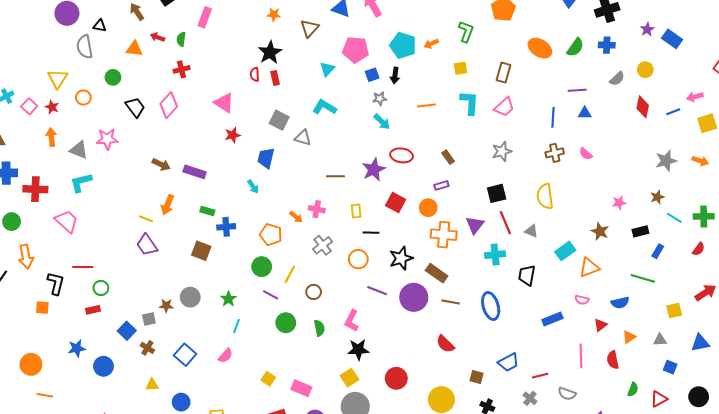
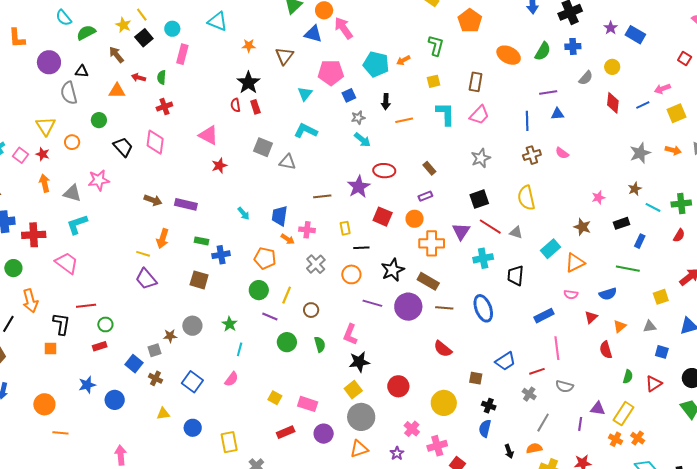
black arrow: (395, 76) -> (386, 102), moved
pink diamond: (169, 105) -> (155, 142), turned -30
blue trapezoid: (266, 158) -> (280, 216), moved
red line: (505, 223) -> (490, 227), turned -30
pink line: (581, 356) -> (557, 348), moved

